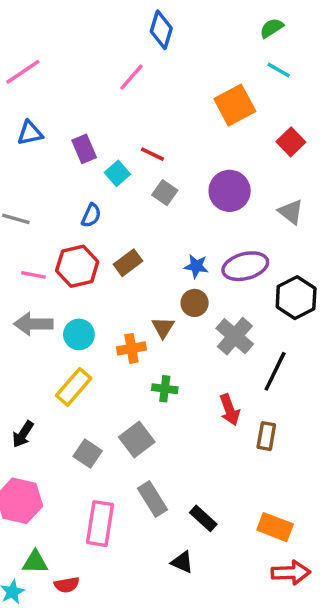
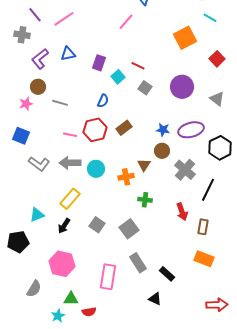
purple rectangle: (84, 149) -> (99, 63), turned 42
yellow rectangle: (74, 387) -> (70, 199), moved
gray square: (88, 454) -> (97, 225), moved
orange rectangle: (275, 527) -> (204, 259), moved

